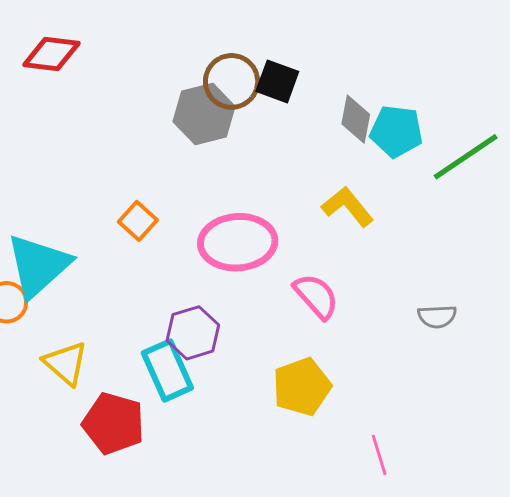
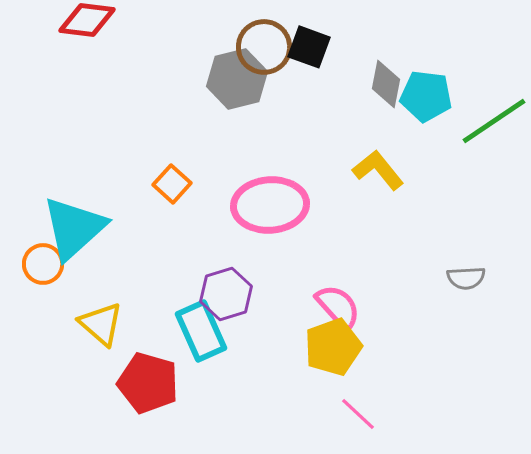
pink semicircle: (316, 296) -> (338, 307), moved
pink line: (379, 455) -> (358, 414), moved, turned -30

